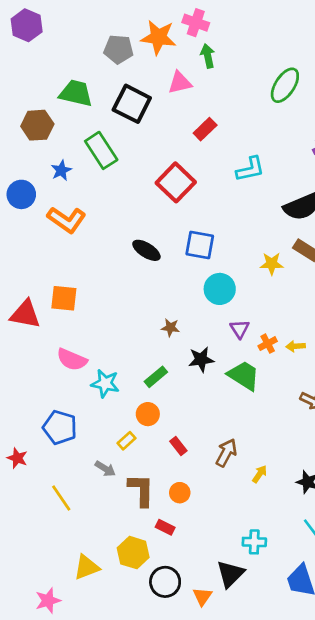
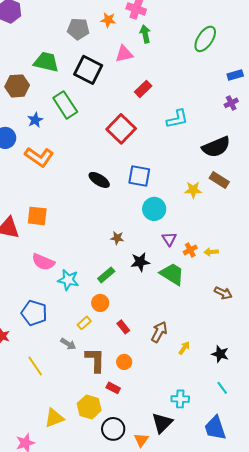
orange star: (158, 37) -> (108, 20), size x0.6
green ellipse: (285, 85) -> (205, 39), moved

